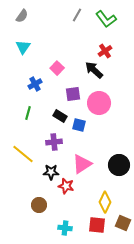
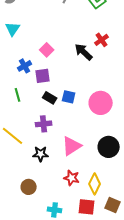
red cross: (105, 51) -> (102, 40), moved
purple square: (73, 94) -> (43, 76), moved
pink circle: (99, 103) -> (101, 103), moved
green line: (28, 113) -> (18, 95), turned -32
blue square: (79, 125) -> (69, 97), moved
red star: (66, 186) -> (72, 178), moved

